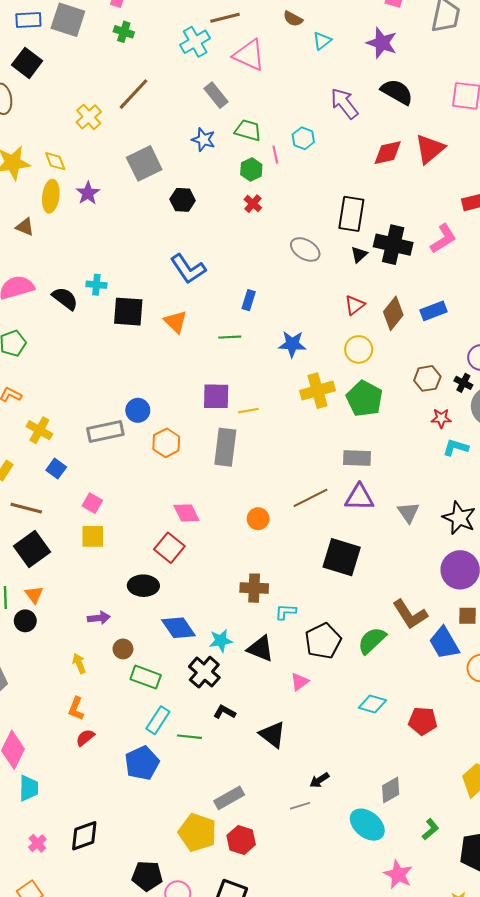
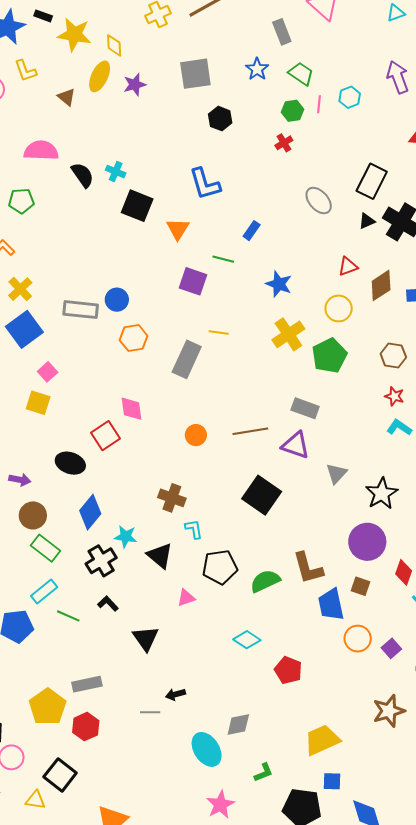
yellow cross: (317, 391) -> (288, 334), turned -36
purple square: (216, 396) -> (193, 281), moved
blue square: (56, 469) -> (24, 329), size x1.8
cyan L-shape: (286, 612) -> (194, 529), turned 60
blue diamond: (178, 628) -> (90, 512), turned 56
brown circle: (123, 649) -> (33, 515), size x1.4

